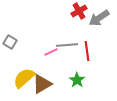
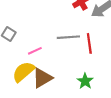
pink line: (51, 52) -> (35, 51), moved
green star: (77, 80) -> (85, 81), moved

